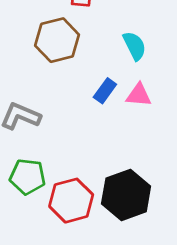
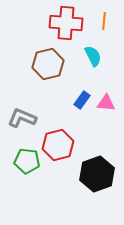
cyan semicircle: (134, 46) -> (93, 56), moved
red hexagon: (71, 201) -> (58, 145), moved

